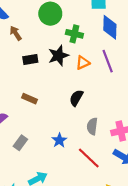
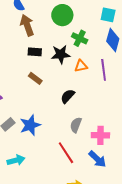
brown arrow: (16, 33) -> (27, 25), size x1.5
brown rectangle: (30, 99) -> (35, 78), moved
blue star: (59, 140) -> (30, 125), moved, size x1.5

